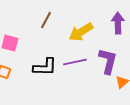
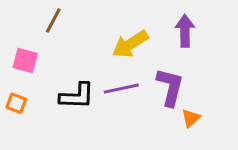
brown line: (46, 20) -> (53, 21), moved

